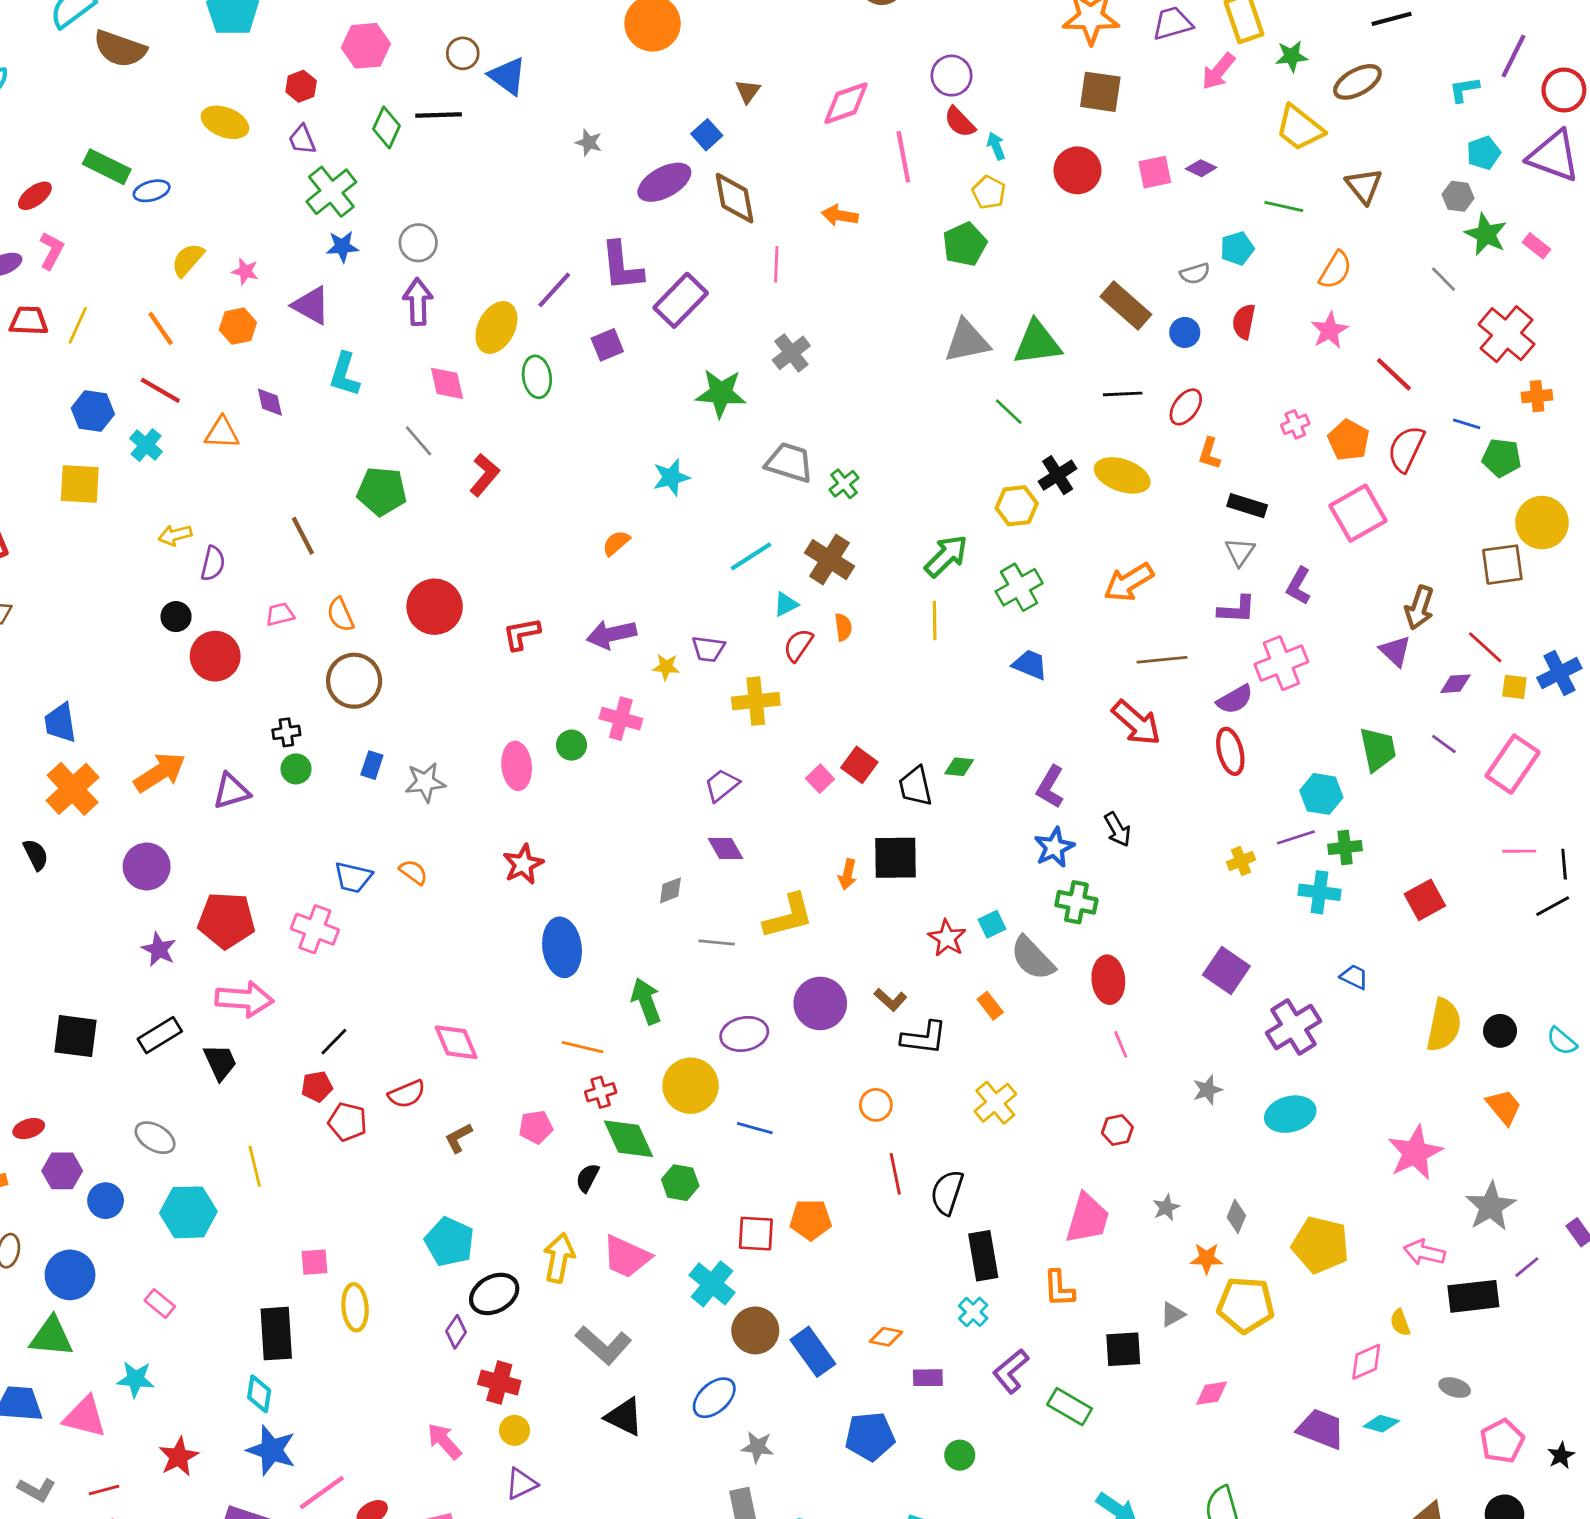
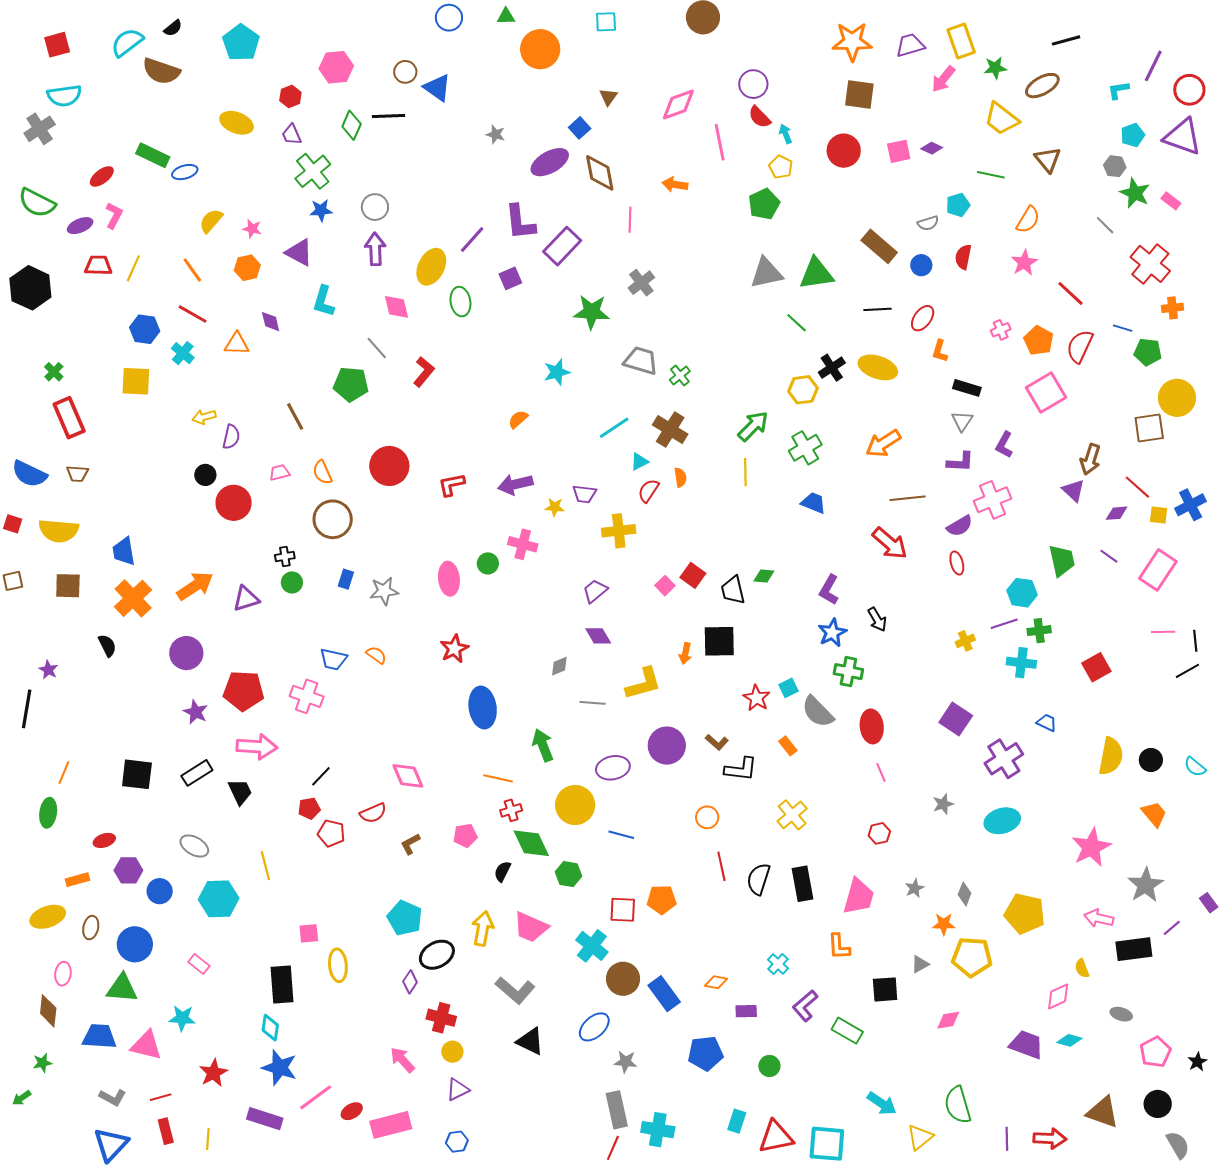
red ellipse: (1230, 751) -> (957, 563), size x0.7
black rectangle: (983, 1256) -> (803, 884), moved

